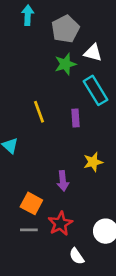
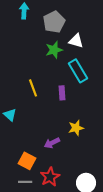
purple arrow: (63, 181) -> (52, 143), turned 70

